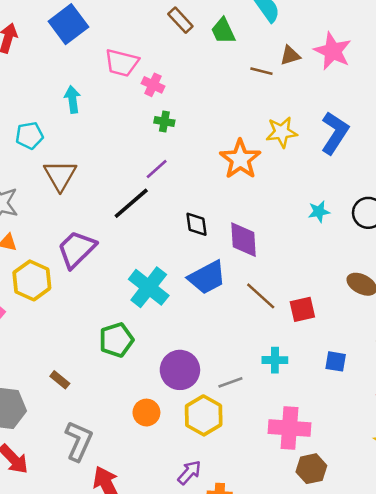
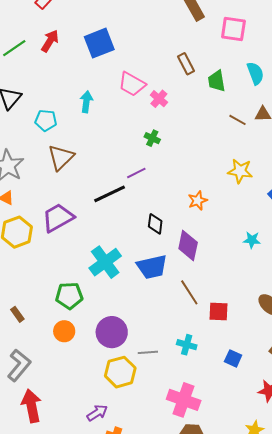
pink cross: (153, 85) -> (159, 99), moved
orange star: (240, 159) -> (198, 200), moved, size x0.6
orange circle: (146, 413) -> (64, 331), moved

